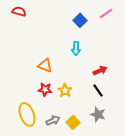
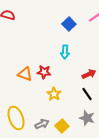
orange triangle: (45, 65) -> (25, 74), moved
red star: (45, 89) -> (44, 72), moved

